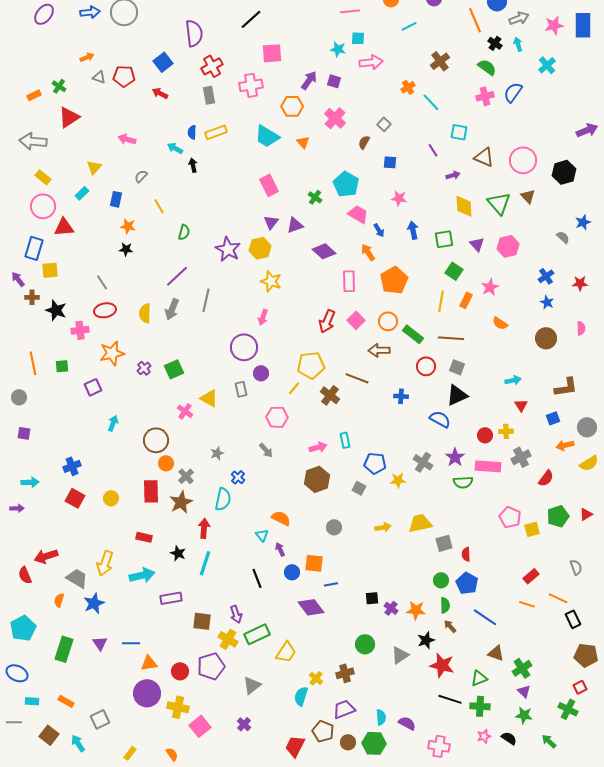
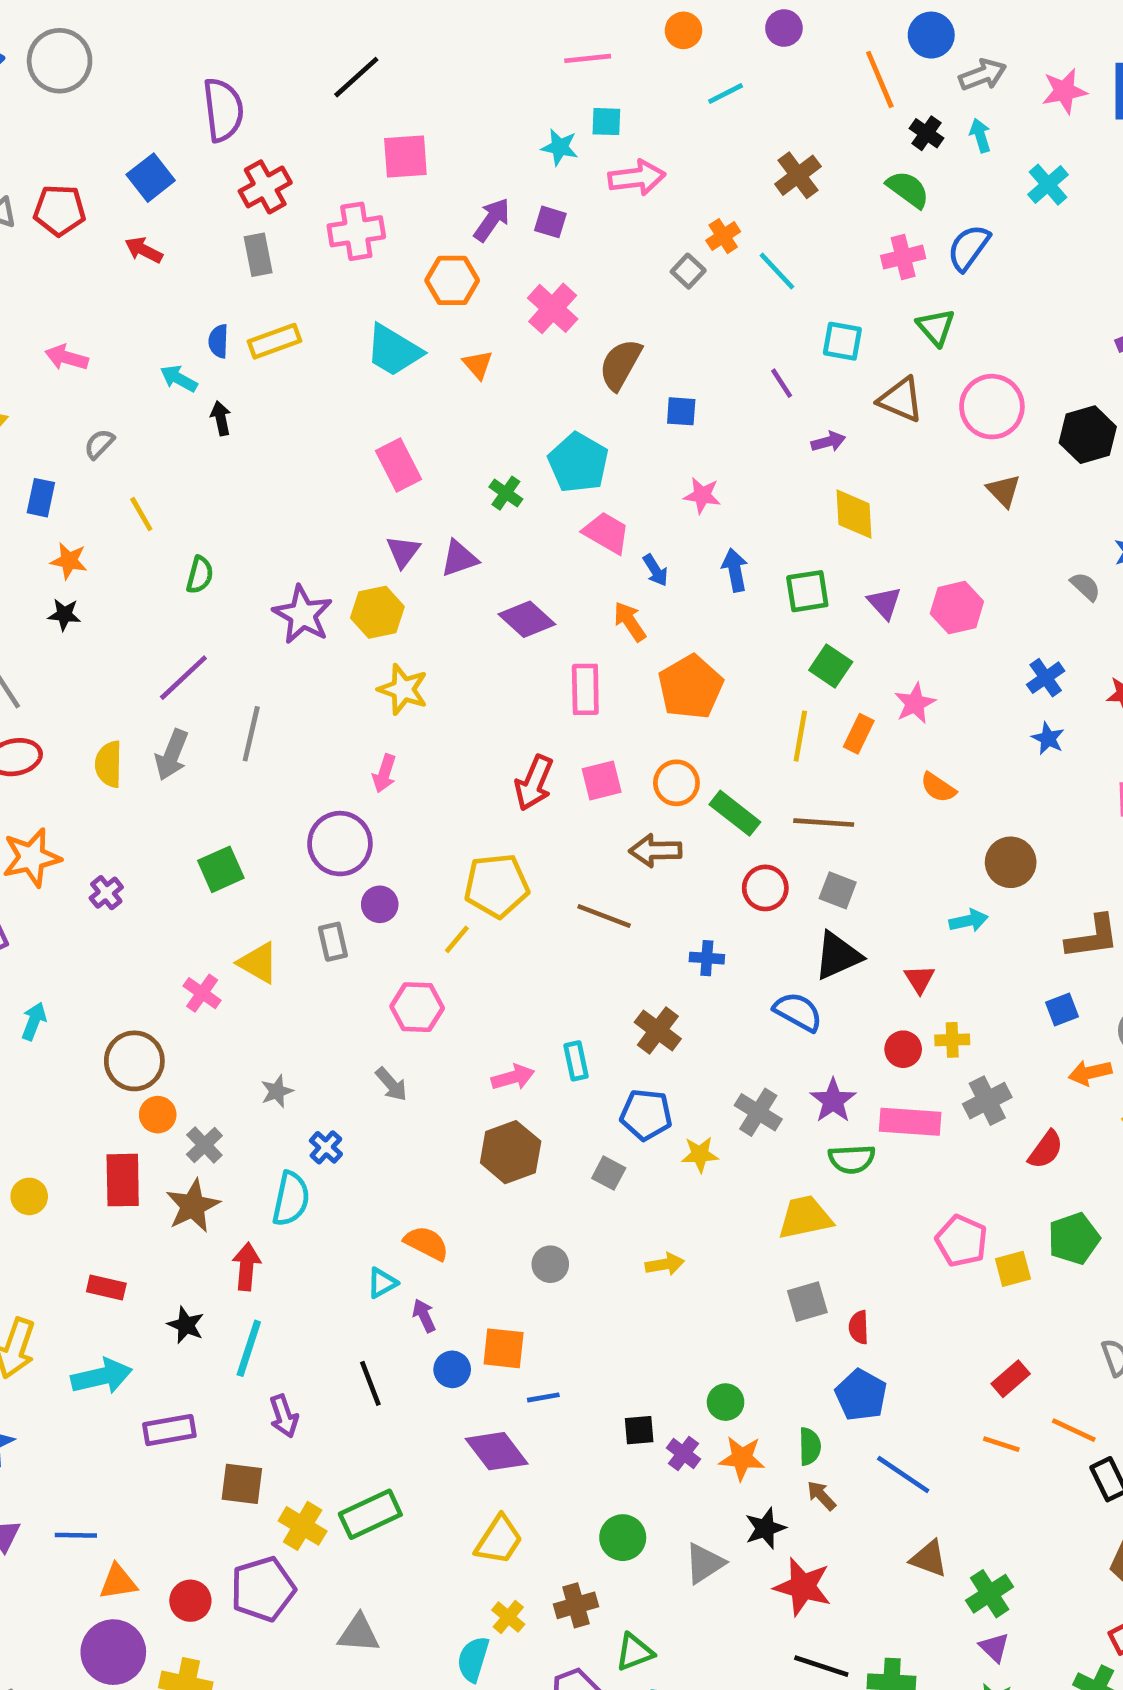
gray square: (384, 124) -> (688, 271), moved
brown semicircle: (364, 142) -> (620, 365), size x1.6
green triangle: (499, 203) -> (936, 327), moved, size x0.7
pink square: (356, 320) -> (602, 780), turned 30
brown circle: (546, 338) -> (1011, 862), moved
green square: (174, 369) -> (221, 869), moved
brown cross: (330, 395) -> (658, 1031), moved
red triangle: (521, 405) -> (919, 979), moved
yellow trapezoid: (420, 523) -> (805, 1217), moved
cyan triangle: (262, 535) -> (382, 1283), turned 40
green circle: (441, 580) -> (726, 1402), moved
purple arrow: (236, 614) -> (284, 1416), moved
yellow trapezoid: (286, 652) -> (499, 1540), moved
green triangle: (479, 678) -> (634, 1652), moved
gray triangle: (252, 685) -> (359, 1633), turned 42

